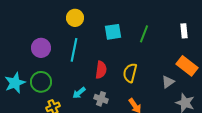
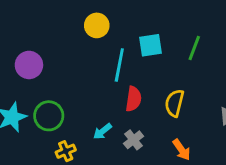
purple circle: (41, 48) -> (29, 65), moved
cyan line: (74, 50) -> (119, 65), moved
gray cross: (101, 99) -> (133, 140), turned 32

